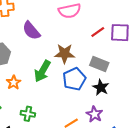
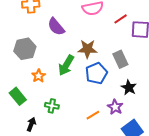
red line: (98, 32) -> (121, 19), moved
gray rectangle: (99, 64) -> (120, 59), turned 42
black star: (101, 87) -> (129, 88), moved

